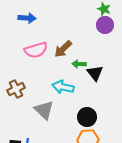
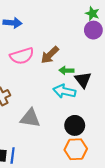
cyan arrow: (63, 87) -> (64, 91), moved
gray triangle: (44, 110) -> (30, 118), turned -35

